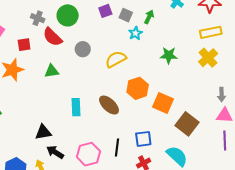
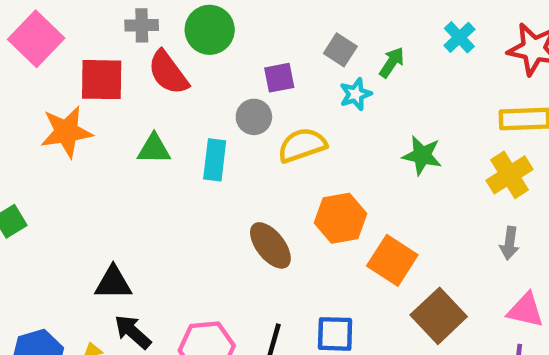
purple square: (105, 11) -> (279, 78), moved
gray cross: (38, 18) -> (142, 25), turned -32
red square: (24, 45) -> (102, 80), size x1.5
gray circle: (83, 49) -> (254, 117), moved
gray arrow: (222, 95) -> (510, 243), moved
cyan rectangle: (76, 107) -> (215, 160), moved

